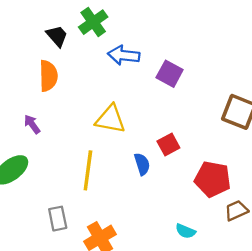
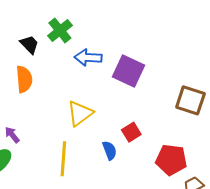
purple square: (170, 74) -> (129, 71), size x1.4
yellow triangle: (110, 119) -> (80, 113), turned -44
purple arrow: (32, 124) -> (12, 135), moved

